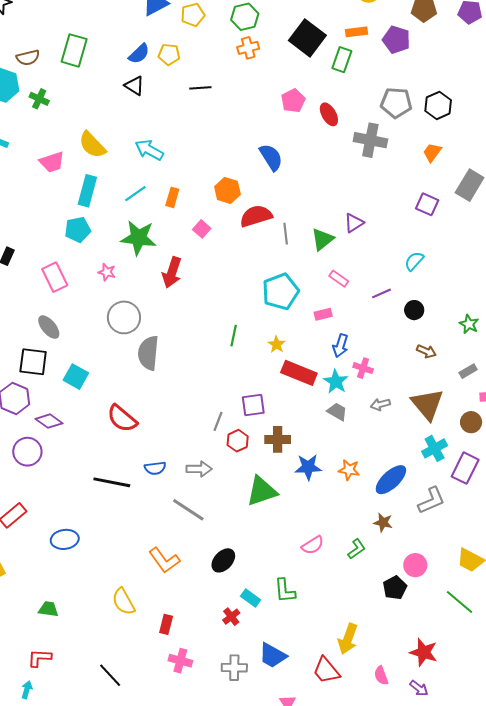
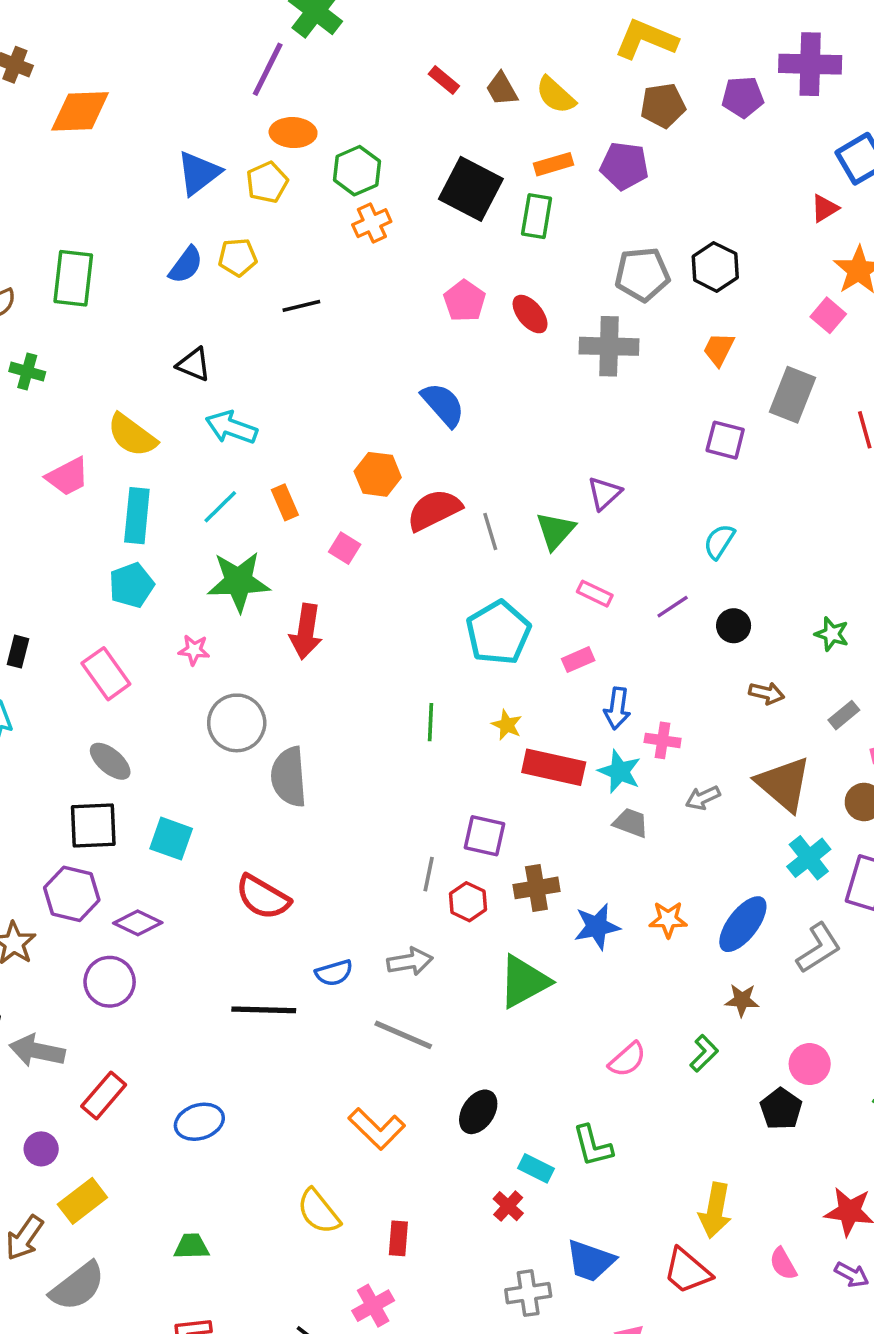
black triangle: (134, 86) -> (194, 364), moved
orange rectangle: (172, 197) -> (285, 502), turned -30
purple square: (253, 405) -> (485, 836), turned 30
pink cross: (180, 661) -> (373, 1306), moved, turned -35

